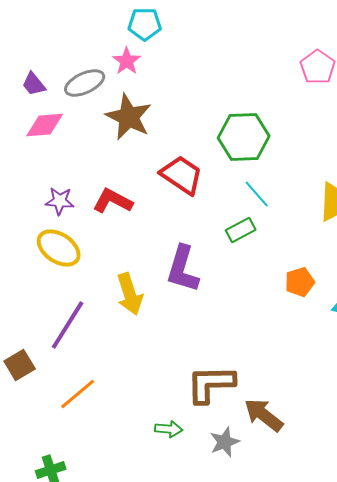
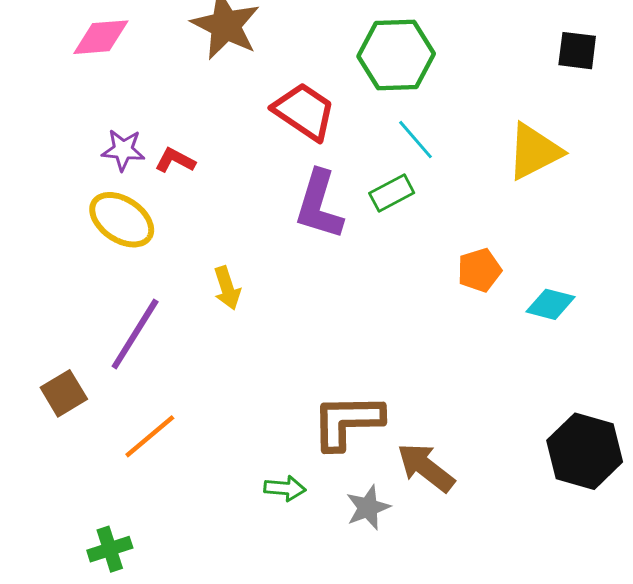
red L-shape: (113, 201) -> (175, 160), moved, size x0.7
purple L-shape: (183, 269) -> (319, 205), moved
yellow arrow: (130, 294) -> (227, 288), size x0.7

